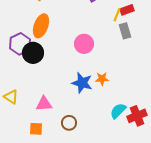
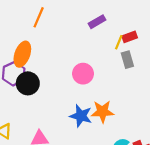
orange ellipse: (41, 26) -> (22, 54), moved
orange star: (102, 79) -> (102, 112), size x1.5

